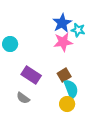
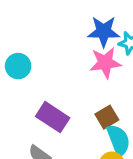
blue star: (62, 23) -> (104, 32), turned 30

